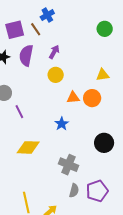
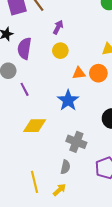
purple semicircle: (26, 55) -> (24, 48), moved
blue star: (62, 124) -> (68, 100), size x1.5
gray semicircle: (74, 190) -> (65, 167), moved

